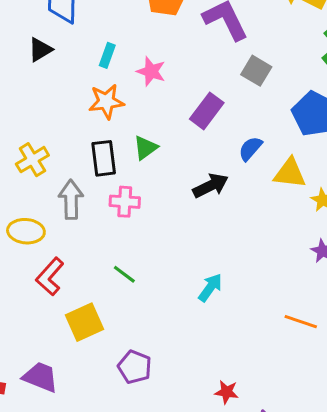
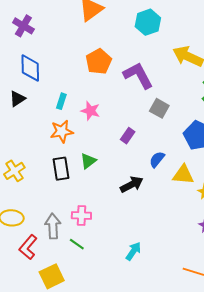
purple rectangle: (207, 111) -> (128, 136), size x0.7
gray arrow: (71, 200) -> (53, 226), moved
pink cross: (125, 202) -> (81, 215), moved

